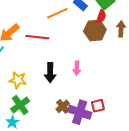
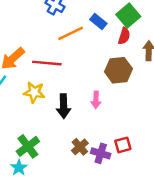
brown hexagon: (95, 30) -> (118, 70), moved
yellow star: (18, 80) -> (34, 92), moved
purple cross: (80, 112) -> (101, 153), size x0.7

